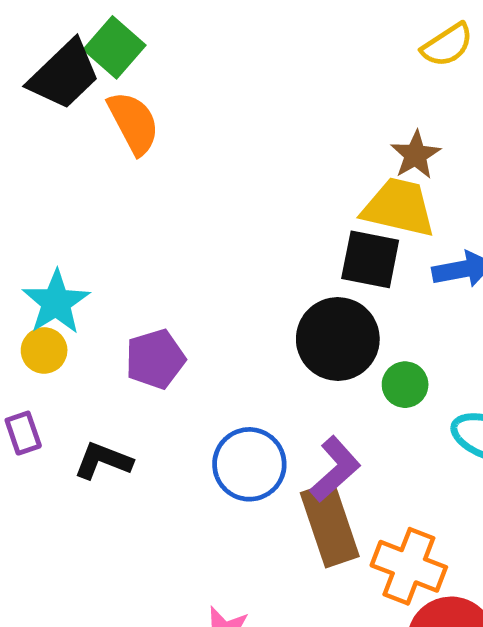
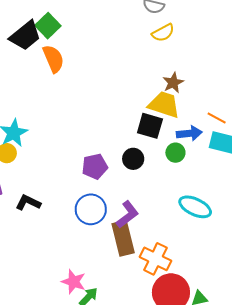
yellow semicircle: (447, 45) -> (163, 33), moved
black circle: (338, 339) -> (133, 159), size x0.6
purple pentagon: (155, 359) -> (95, 167), moved
green circle: (405, 385) -> (175, 153), moved

